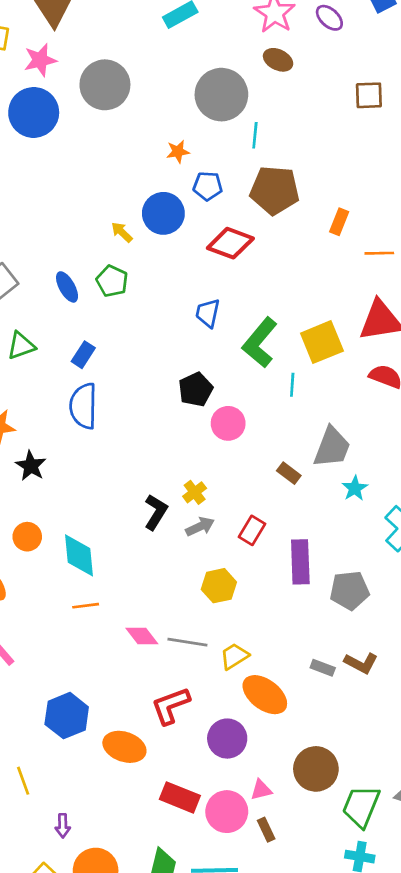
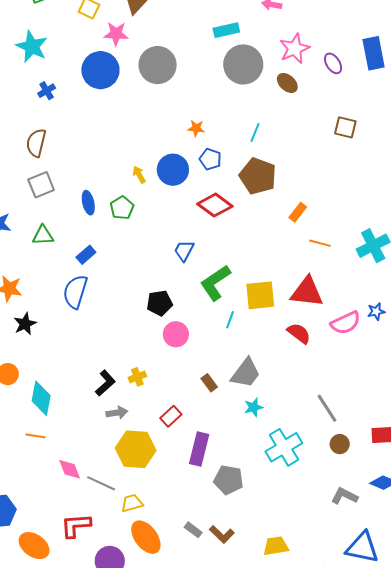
gray circle: (221, 95) -> (243, 64), moved
gray arrow: (200, 527) -> (117, 413), moved
yellow hexagon: (219, 586) -> (136, 449), size x1.5

